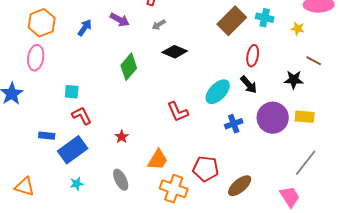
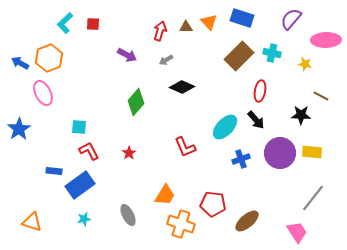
blue arrow: (85, 28) -> (20, 63), moved, turned -96
pink ellipse: (36, 58) -> (43, 93), turned -35
red star: (122, 137) -> (129, 153), moved

